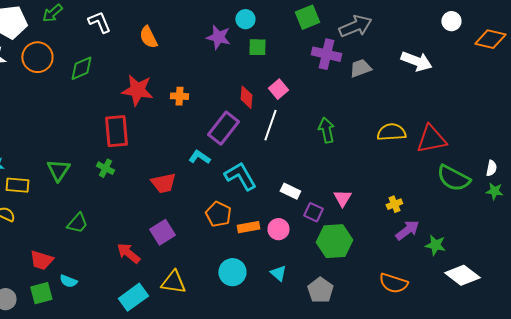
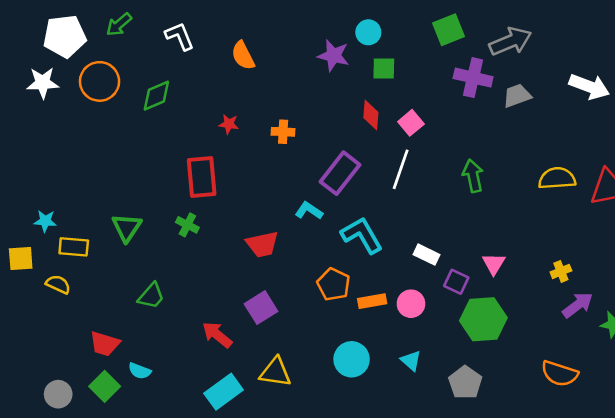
red star: (137, 90) -> (229, 124), size x0.5
red diamond: (246, 97) -> (371, 115), moved
green square: (41, 293) -> (105, 386), turned -30

